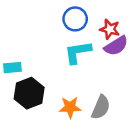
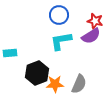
red star: (110, 29) -> (95, 21), moved
black hexagon: (29, 93) -> (37, 73), moved

